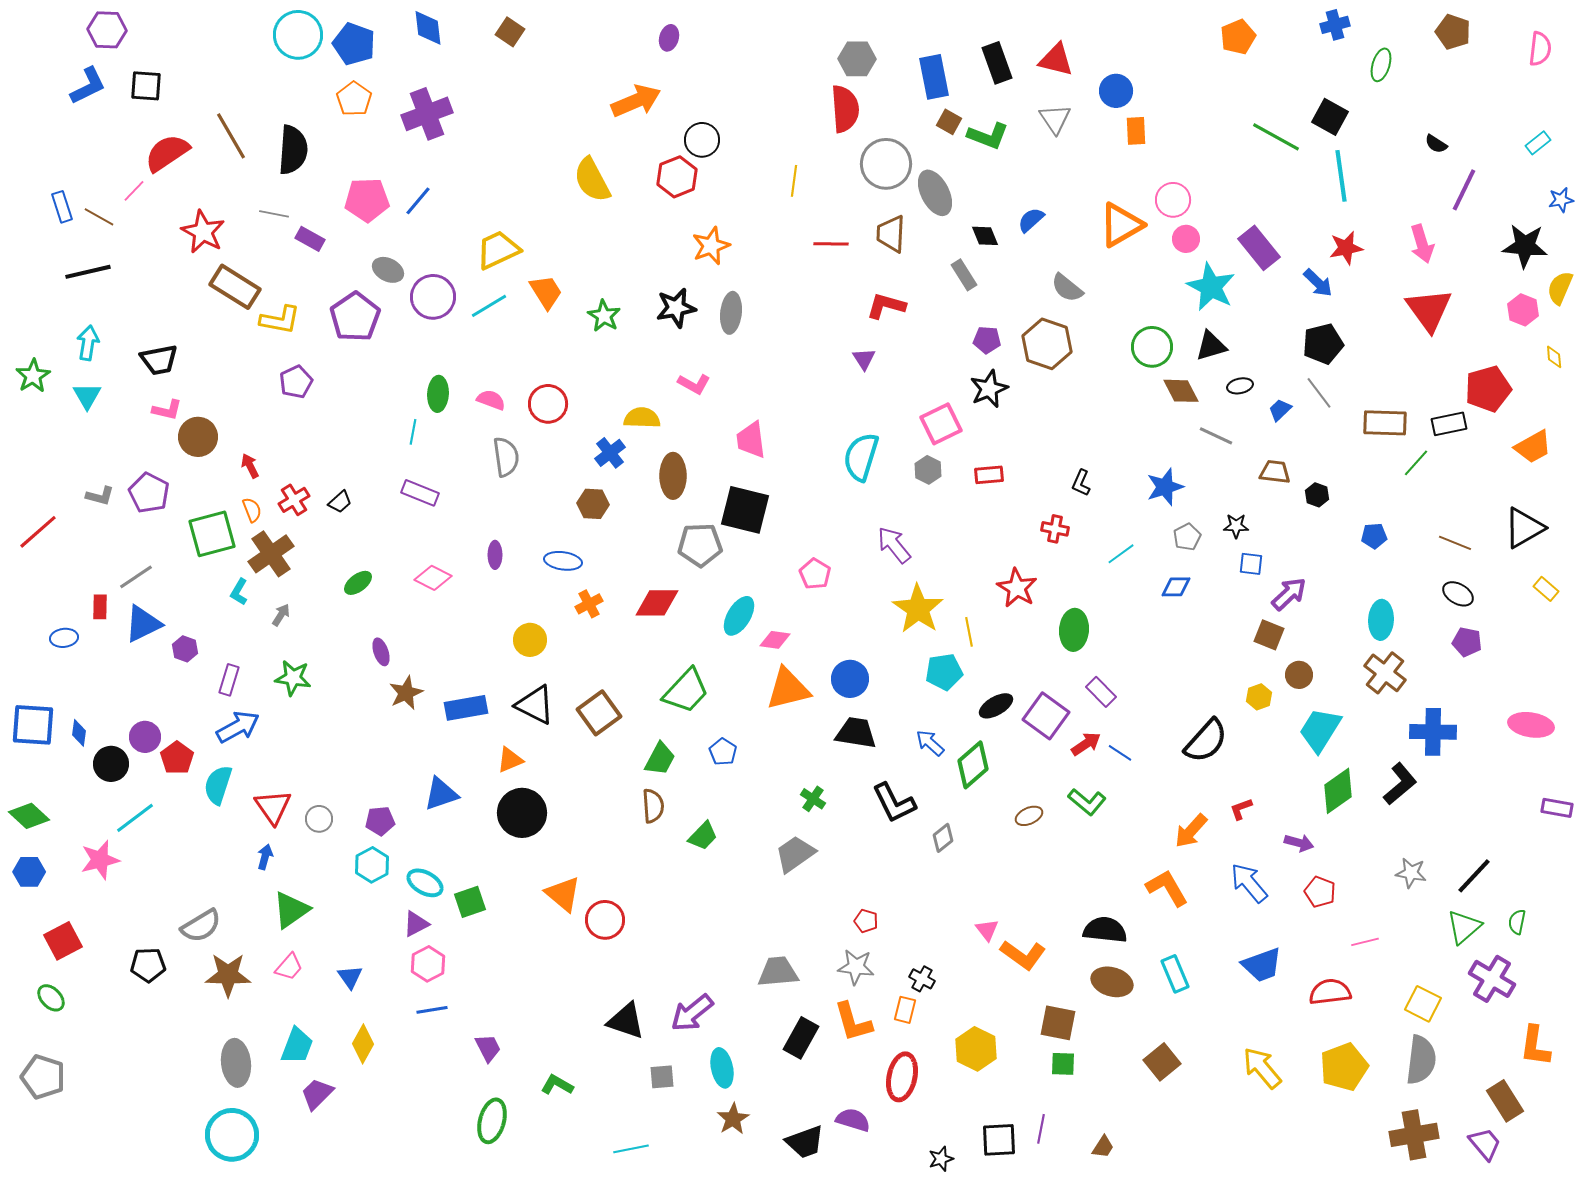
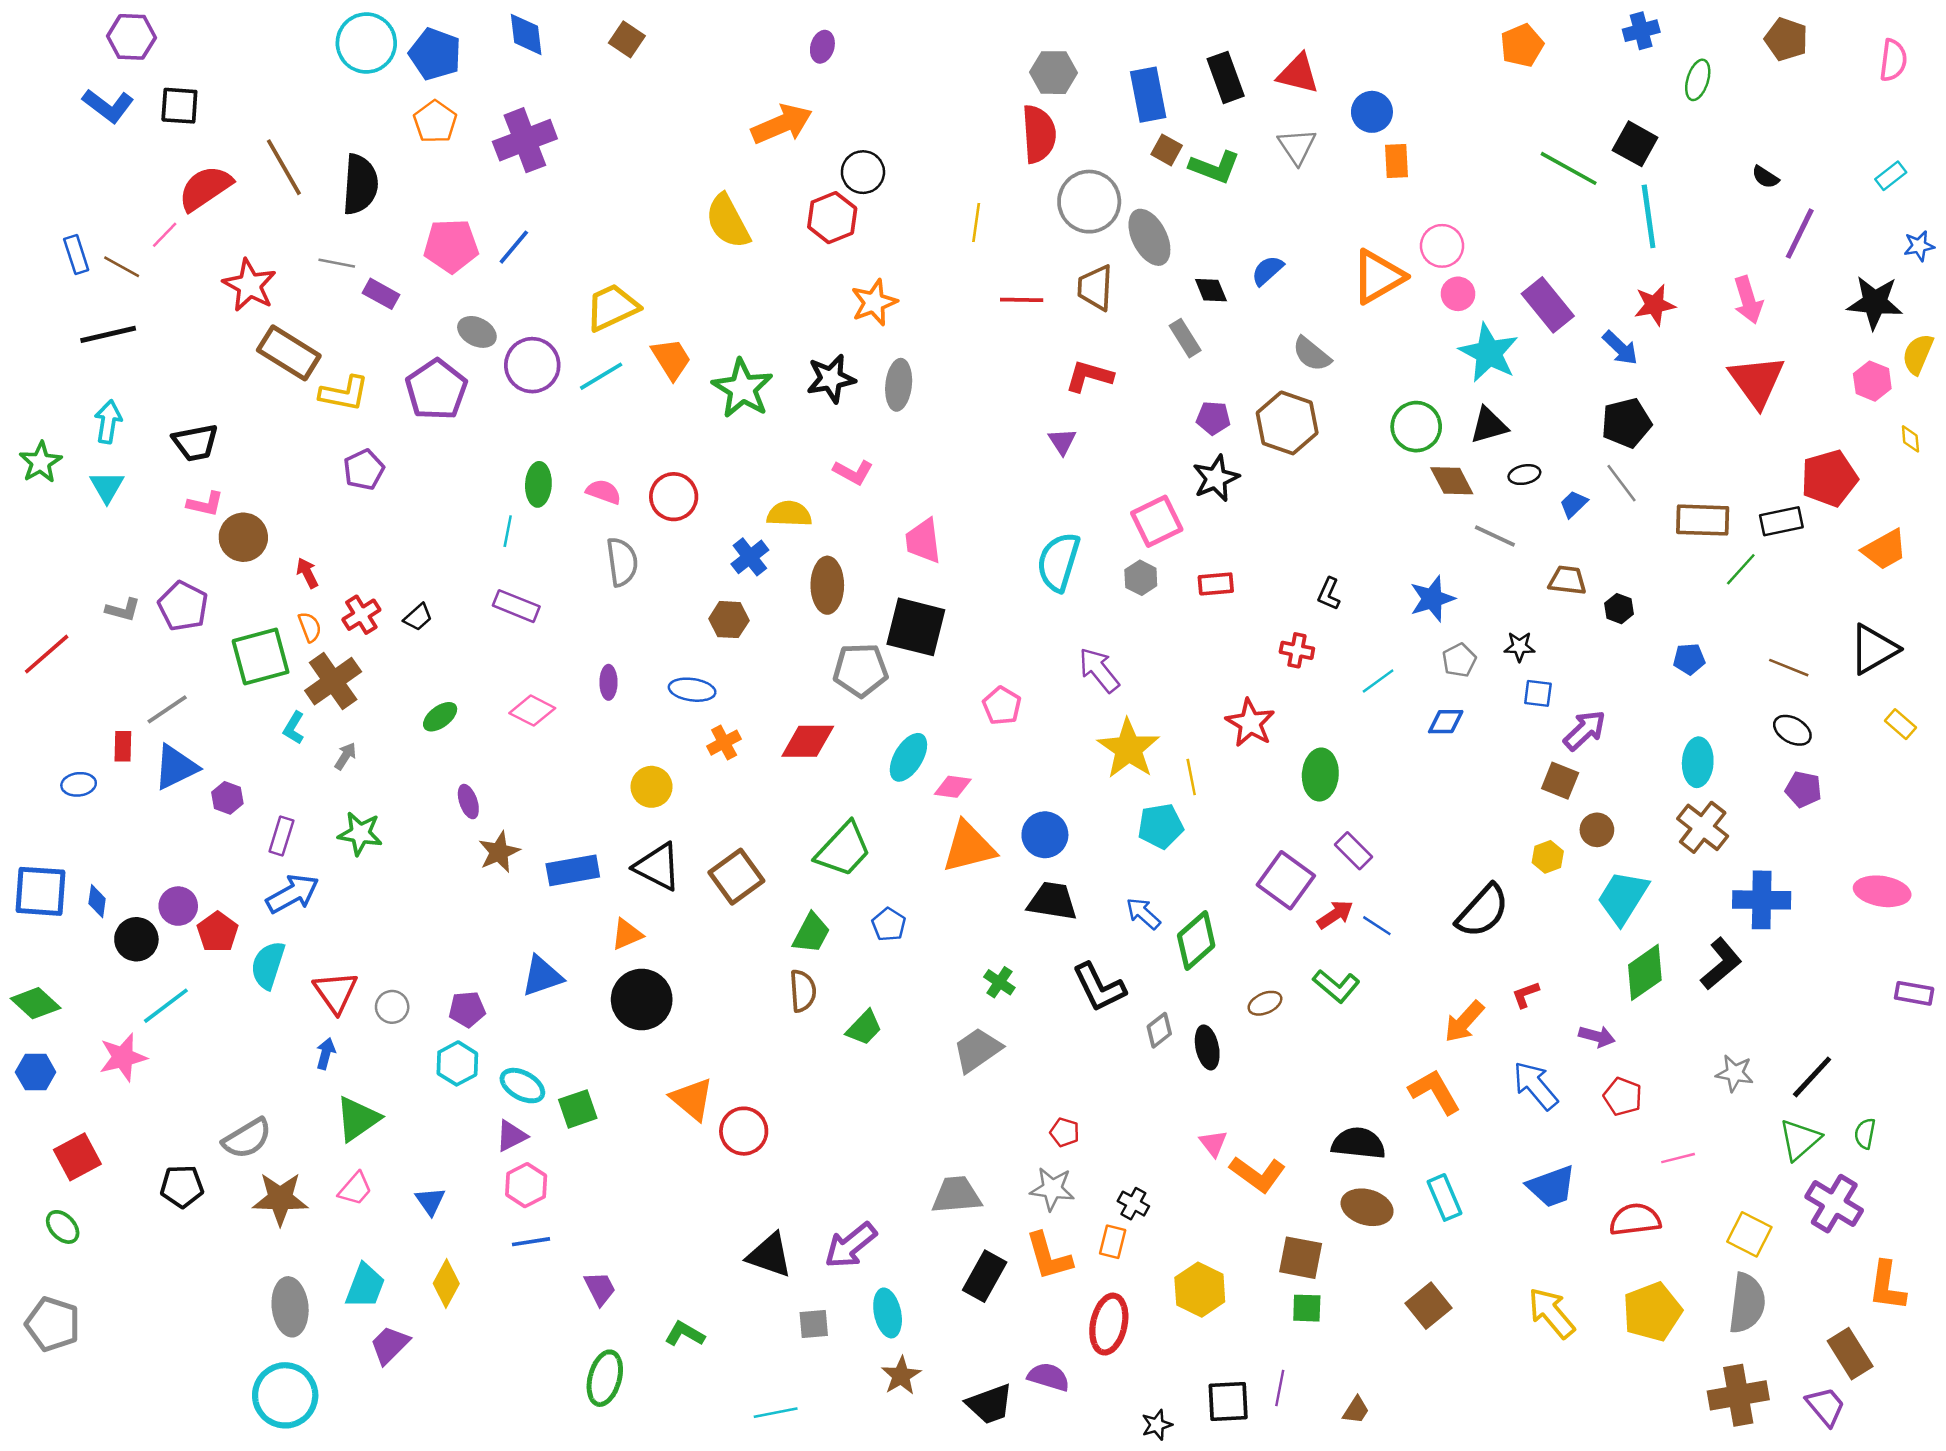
blue L-shape: (88, 86) -> (108, 106), turned 63
green star: (604, 316) -> (742, 388), size x1.5
black ellipse: (996, 706) -> (1207, 1047), moved, turned -72

